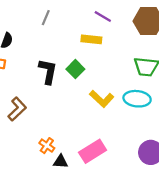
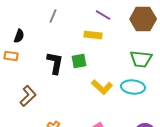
green square: (75, 69) -> (79, 61), turned 35

